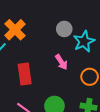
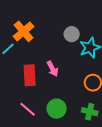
pink arrow: (61, 62) -> (52, 69), moved

